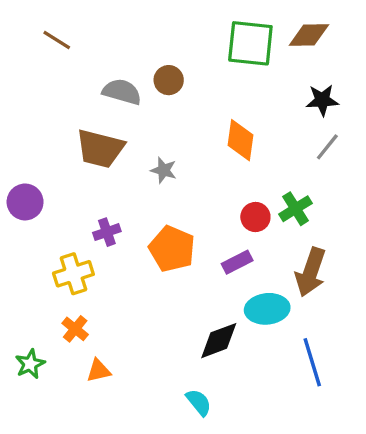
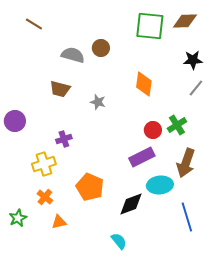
brown trapezoid: (100, 149) -> (60, 89), size x0.7
orange pentagon: (172, 249) -> (90, 187), moved
purple rectangle: (237, 262) -> (142, 157), size x1.4

